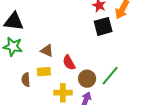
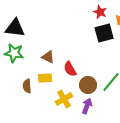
yellow cross: (63, 93) -> (64, 99), turned -30

